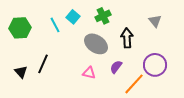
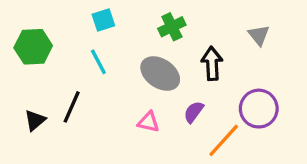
cyan square: (73, 17) -> (103, 20), moved, turned 32
cyan line: (55, 25) -> (98, 62), moved
black triangle: (21, 72) -> (35, 120), turned 32

